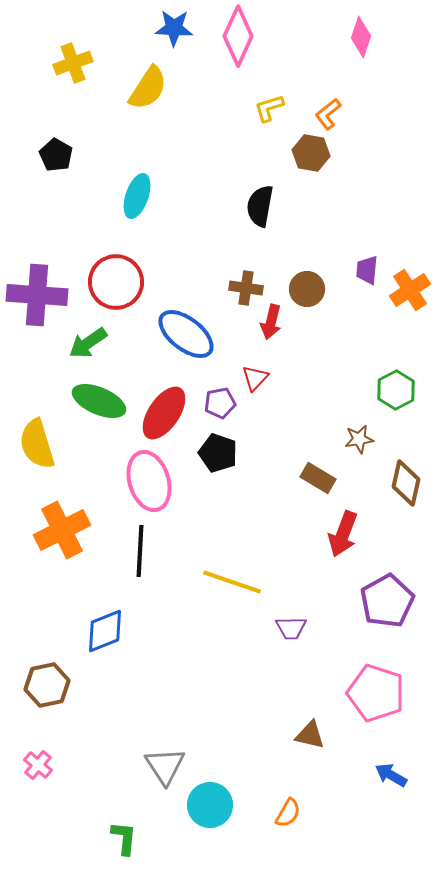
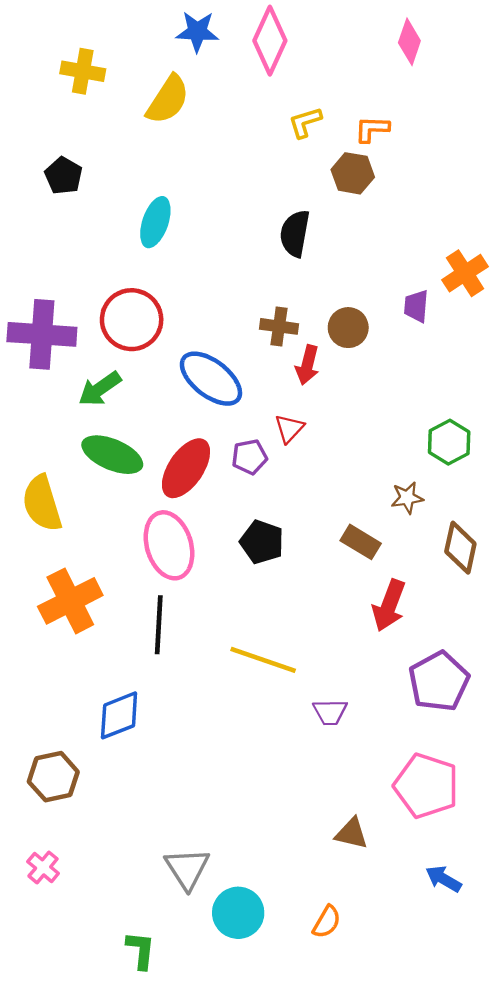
yellow cross: (73, 63) -> (83, 71), turned 30
orange L-shape: (328, 114) -> (372, 129), turned 40
orange cross: (410, 290) -> (465, 273), moved
black pentagon: (218, 453) -> (262, 542), moved

